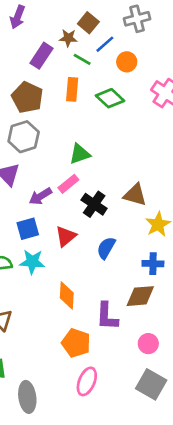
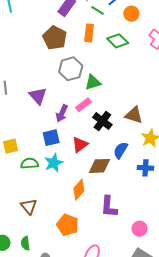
gray hexagon: (24, 137) -> (71, 69), moved
purple arrow: (40, 196) -> (62, 113), turned -36
blue semicircle: (106, 248) -> (121, 150), moved
cyan star: (32, 262) -> (54, 163), turned -30
orange diamond: (67, 295) -> (79, 190), turned 35
brown diamond: (140, 296) -> (99, 166), moved
orange pentagon: (76, 343) -> (68, 225), moved

